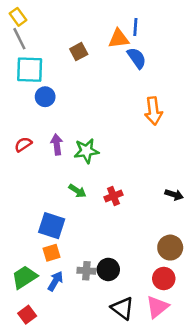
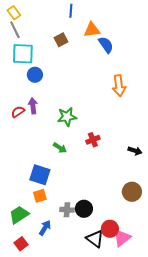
blue line: (135, 27) -> (71, 11), moved
purple arrow: (57, 144) -> (33, 106), moved
red cross: (113, 196) -> (93, 140), moved
red circle: (164, 279) -> (110, 229), moved
blue arrow: (55, 281) -> (45, 228), moved

